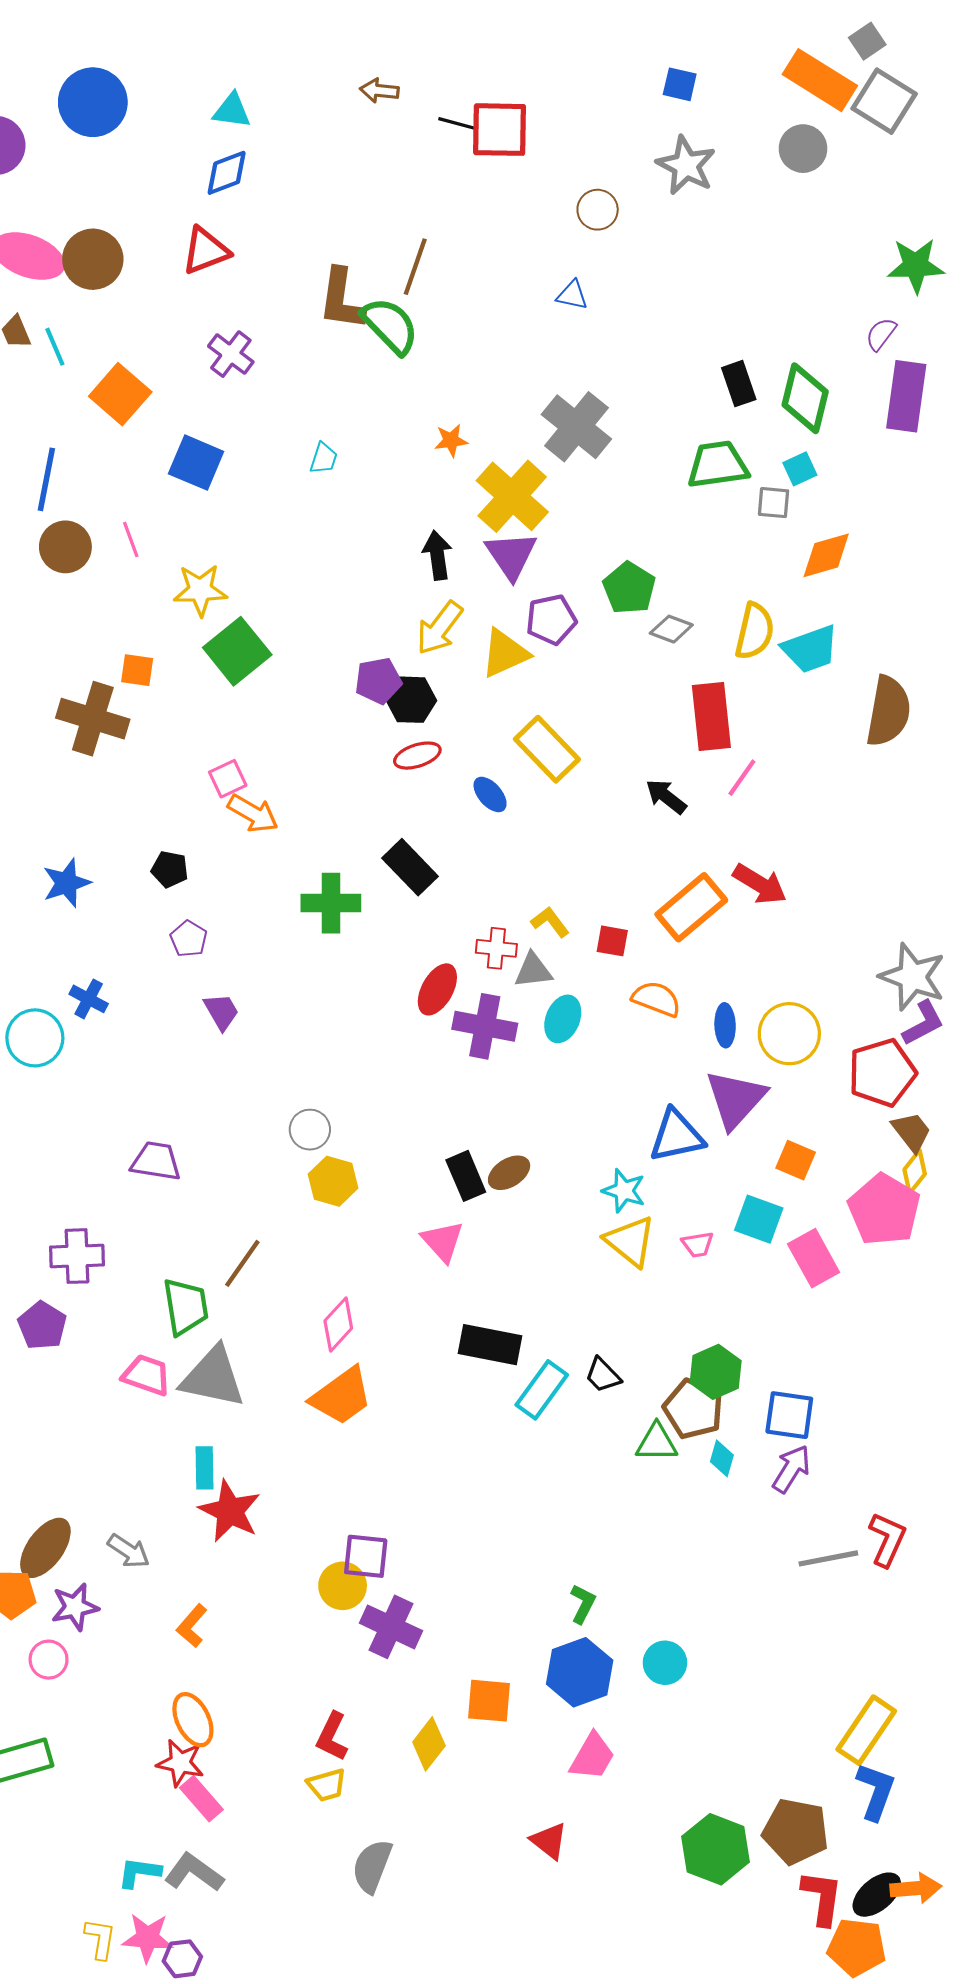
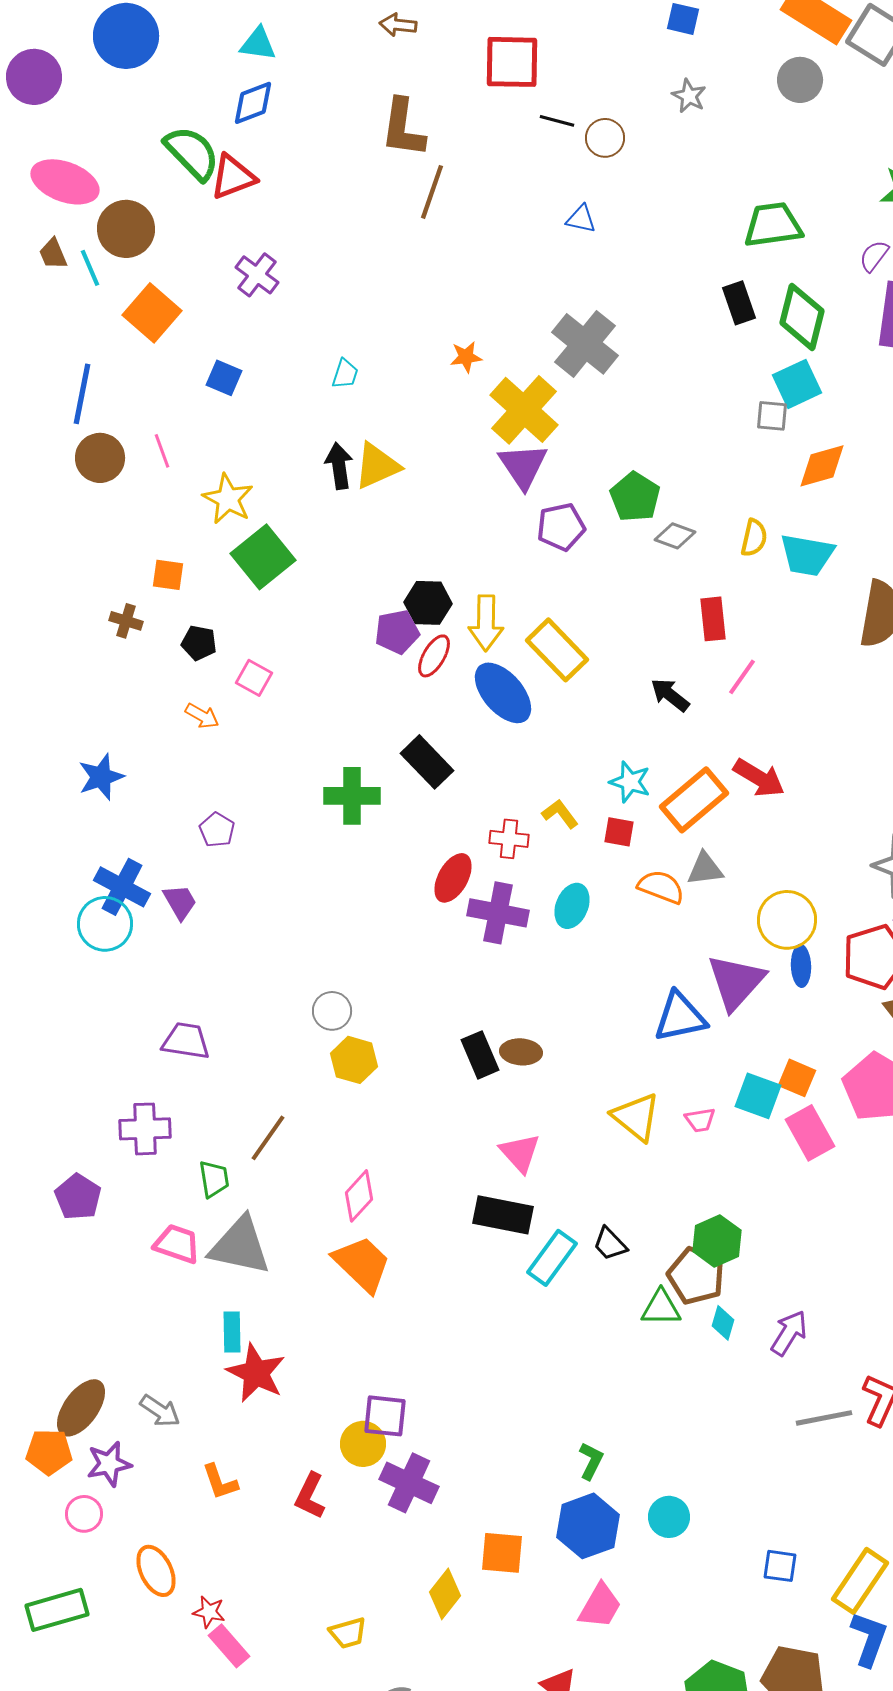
black line: (456, 123) -> (557, 121), moved
gray star: (686, 165) -> (689, 96), size x0.6
brown circle: (93, 259) -> (126, 229), moved
brown L-shape: (341, 299) -> (403, 128), moved
green semicircle: (390, 326) -> (192, 153), moved
blue square: (196, 463) -> (224, 378), size x0.7
green trapezoid: (718, 465) -> (773, 225), moved
cyan square: (800, 469) -> (797, 384), size x1.5
black arrow: (437, 555) -> (339, 466), moved
yellow star: (200, 590) -> (228, 499), turned 30
yellow arrow: (439, 628) -> (486, 623), moved, turned -36
yellow semicircle: (755, 631) -> (754, 538), size x0.7
cyan trapezoid: (810, 649) -> (807, 555), turned 30
yellow triangle: (505, 653) -> (377, 466), moved
purple pentagon: (378, 681) -> (397, 632), moved
red rectangle: (711, 717) -> (713, 619), size x0.7
brown cross: (93, 719) -> (126, 621), size x0.5
red ellipse: (417, 756) -> (434, 656), turned -42
pink square: (228, 779) -> (254, 678), turned -36
blue ellipse: (490, 794) -> (503, 693), size x1.8
orange arrow: (253, 813) -> (202, 716), moved, size x0.7
black pentagon: (170, 869) -> (199, 643), moved
gray triangle: (533, 970) -> (705, 869), moved
blue cross: (89, 999) -> (122, 887), size x1.5
purple trapezoid: (221, 1012) -> (180, 902), moved
blue ellipse: (725, 1025) -> (801, 966), moved
cyan circle: (35, 1038) -> (105, 924), moved
orange square: (796, 1160) -> (797, 1078), moved
brown ellipse: (509, 1173) -> (521, 1052), turned 36
cyan star: (624, 1191) -> (630, 782), moved
pink triangle: (443, 1241) -> (520, 1153), moved
purple cross: (77, 1256) -> (145, 1129), moved
green trapezoid: (186, 1307) -> (214, 1179), size x0.7
orange trapezoid: (341, 1396) -> (362, 1264), turned -100
blue square: (789, 1415) -> (780, 1566), moved, size x0.7
orange L-shape: (192, 1626) -> (220, 1482), turned -60
orange ellipse: (193, 1720) -> (156, 1571), moved
red L-shape: (332, 1737) -> (310, 1496), moved
red star: (180, 1763) -> (209, 1612), size x0.7

